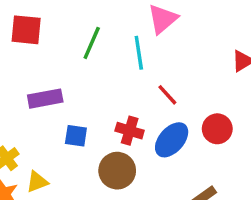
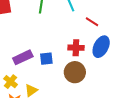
purple rectangle: (45, 99) -> (23, 57), moved

